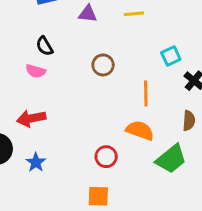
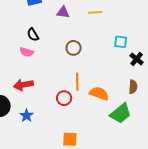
cyan square: (171, 56) -> (121, 42), turned 32
orange line: (146, 93) -> (77, 82), moved
red circle: (106, 157) -> (64, 98), moved

